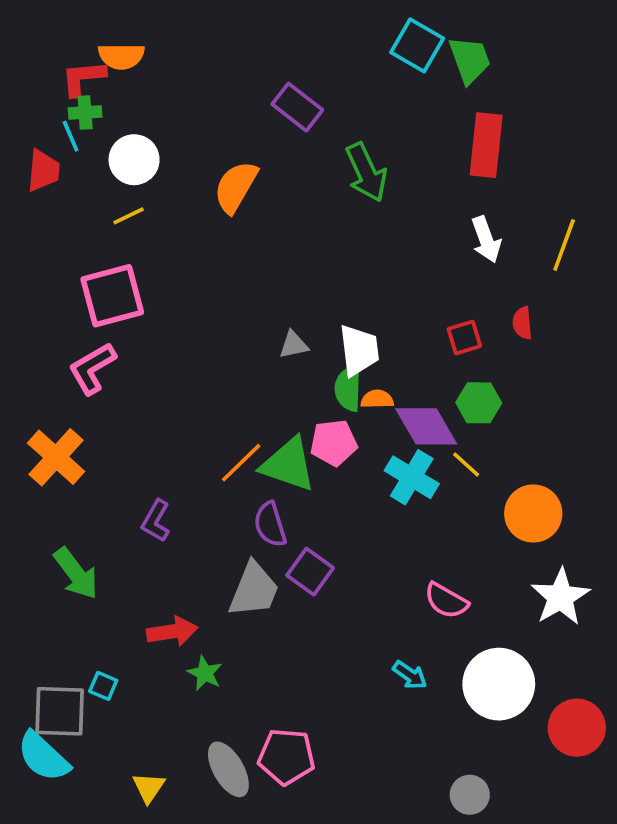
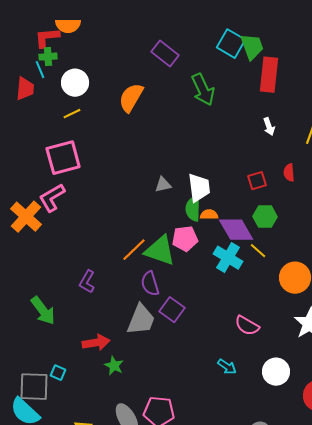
cyan square: (417, 45) -> (231, 44), moved
green trapezoid: (470, 60) -> (252, 47), moved
white arrow: (486, 240) -> (269, 127), size x0.7
orange cross: (56, 457) -> (26, 217), moved
white circle: (499, 684) -> (276, 372), size x0.7

